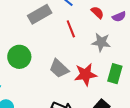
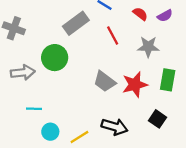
green circle: (19, 57) -> (55, 58), moved

